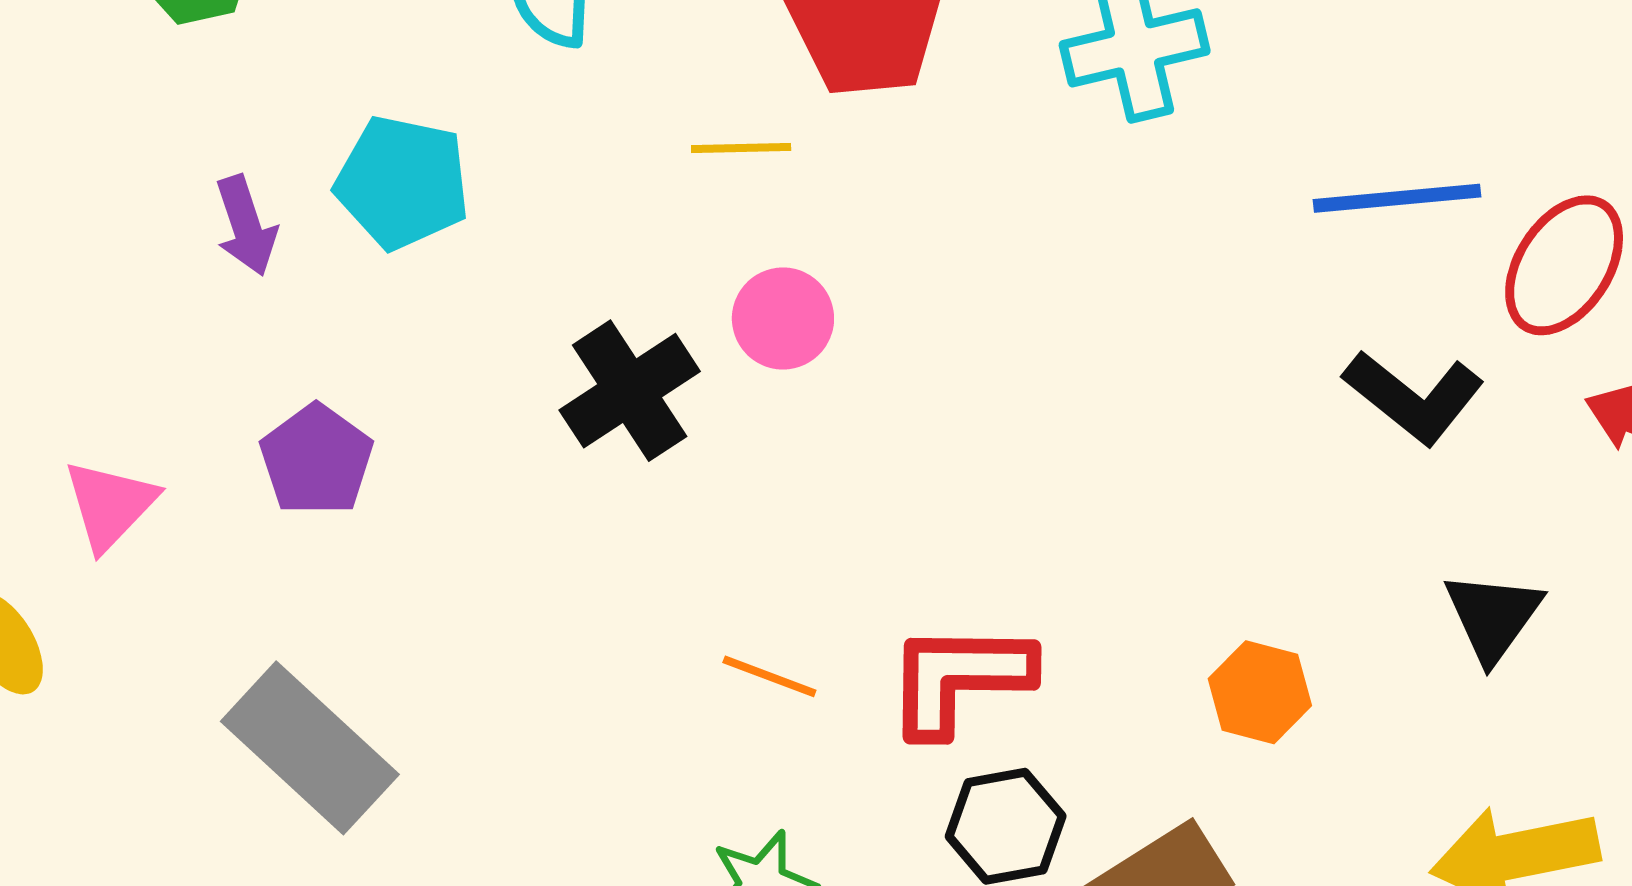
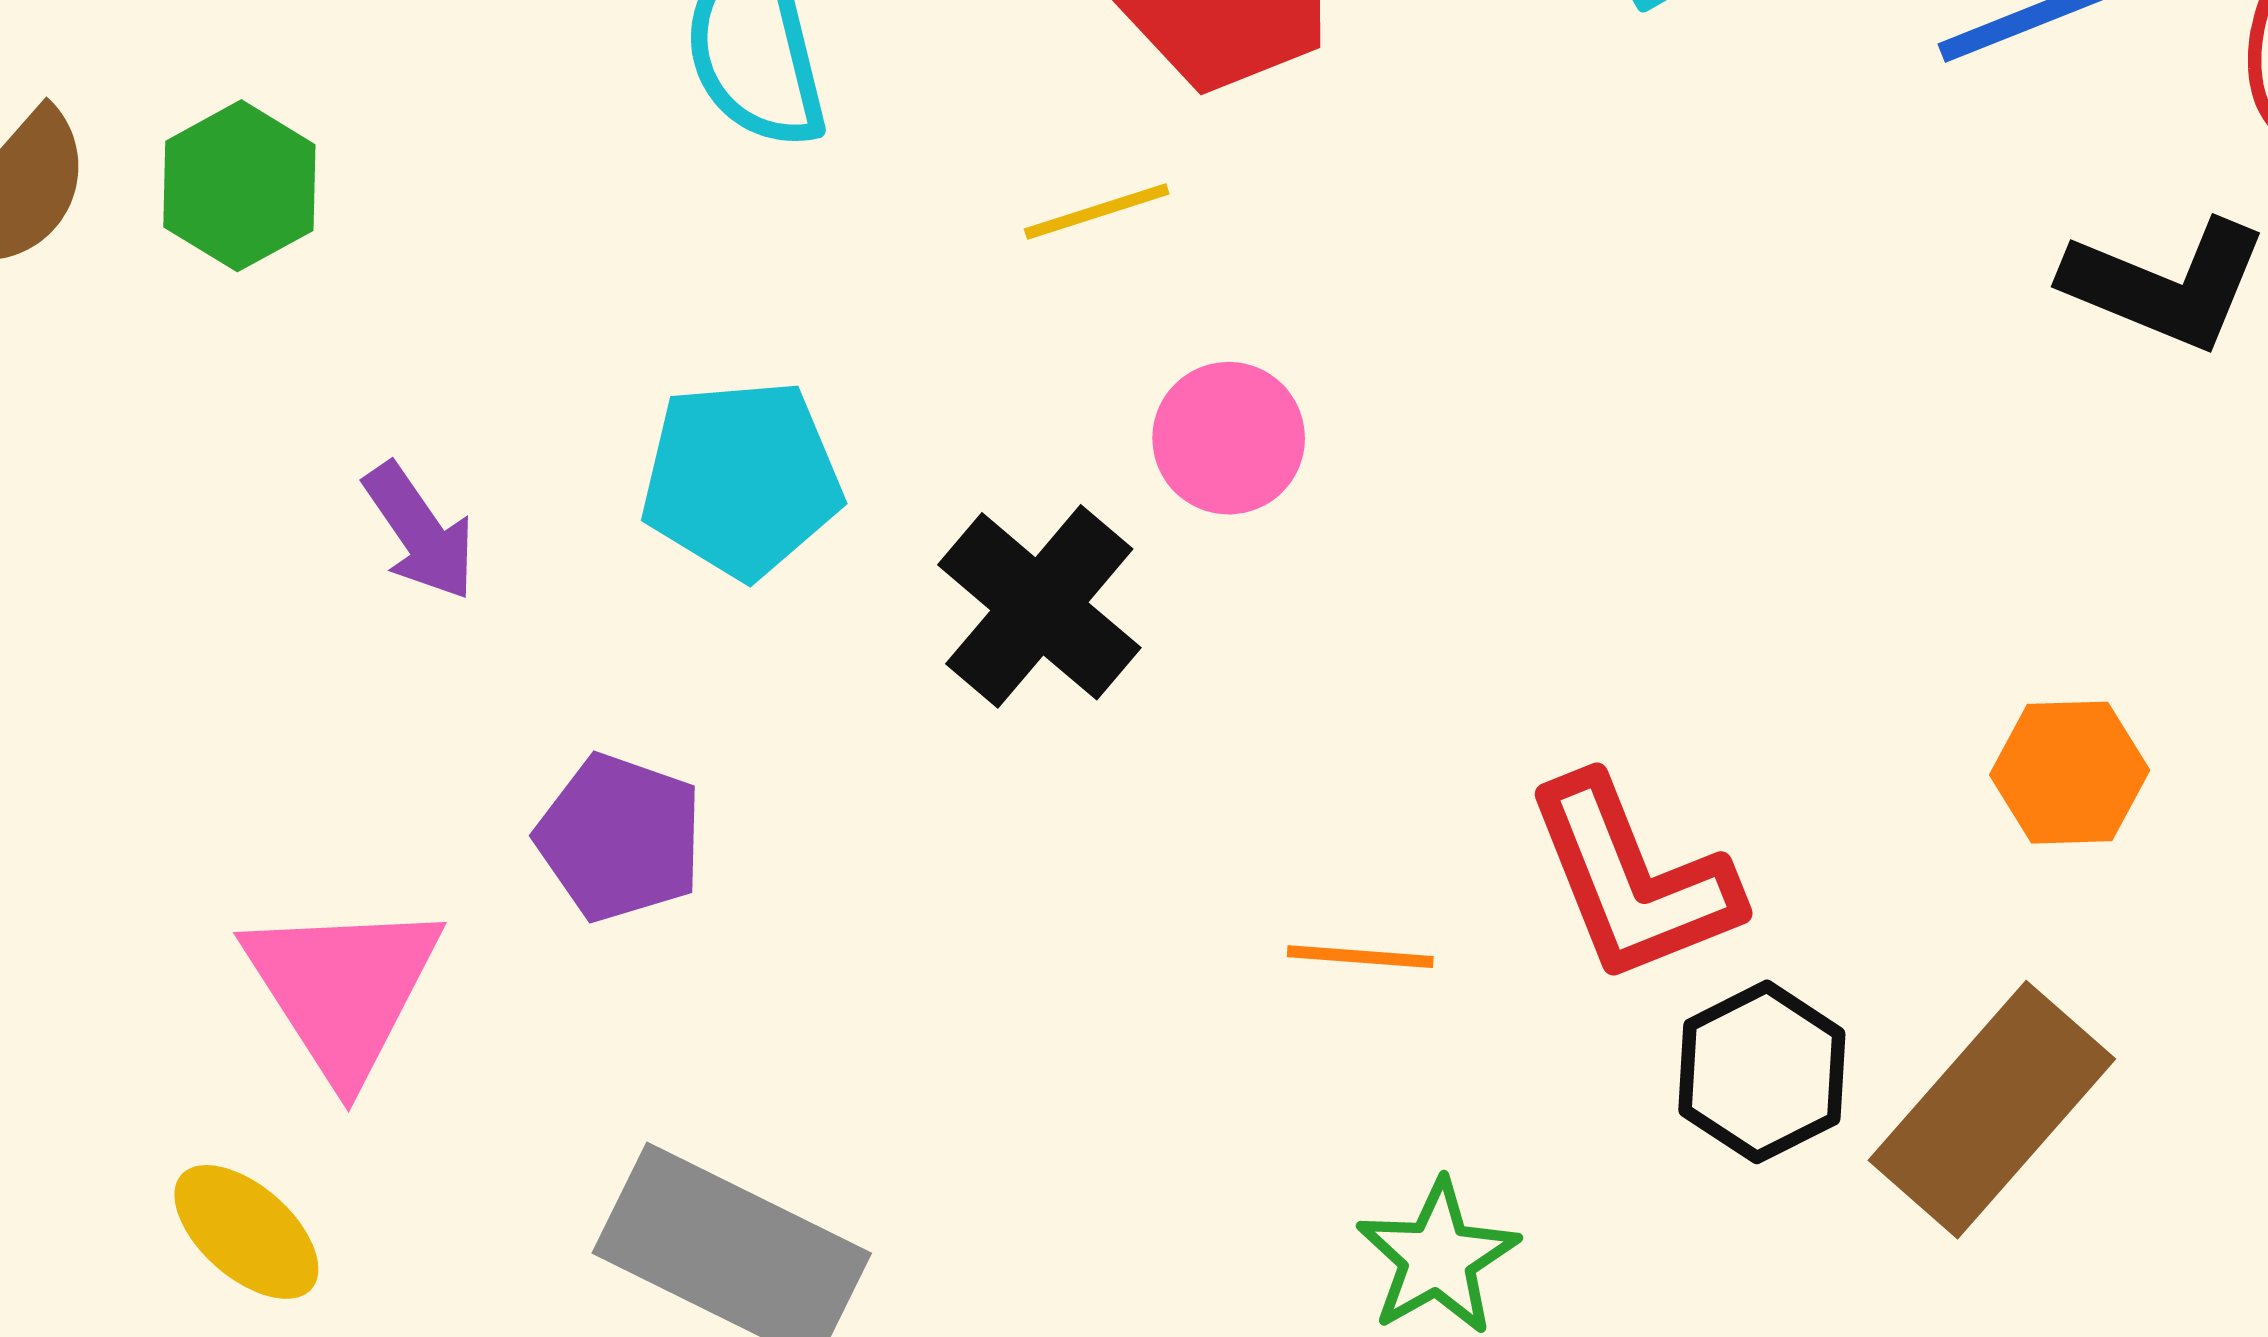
cyan pentagon: (402, 182) -> (742, 479), moved
pink triangle: (110, 505) -> (343, 989), size x1.4
red L-shape: (959, 678) -> (1632, 880), turned -96

